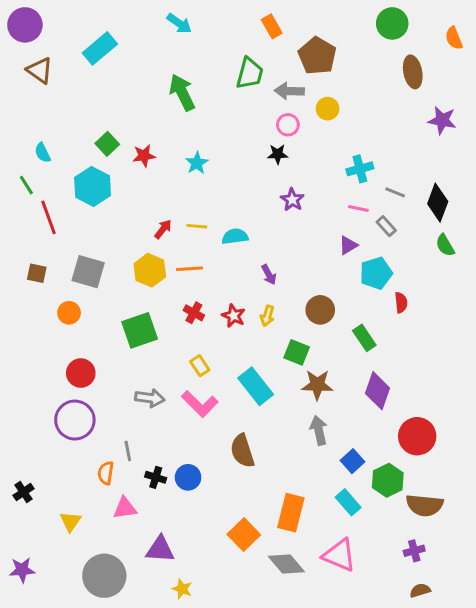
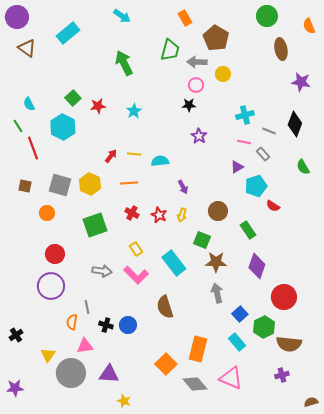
black diamond: (438, 203) -> (295, 124), moved
yellow hexagon: (150, 270) -> (90, 184), moved
red semicircle: (401, 303) -> (273, 206), turned 128
gray circle: (104, 576) -> (71, 373), moved
brown semicircle: (420, 590) -> (311, 402), moved

